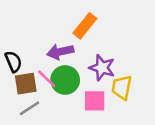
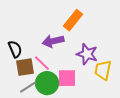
green circle: (65, 80) -> (47, 83), moved
pink square: (95, 101) -> (67, 78), moved

